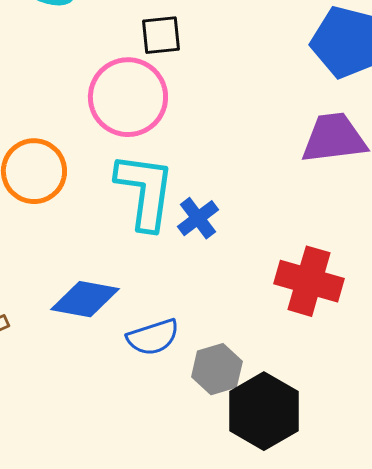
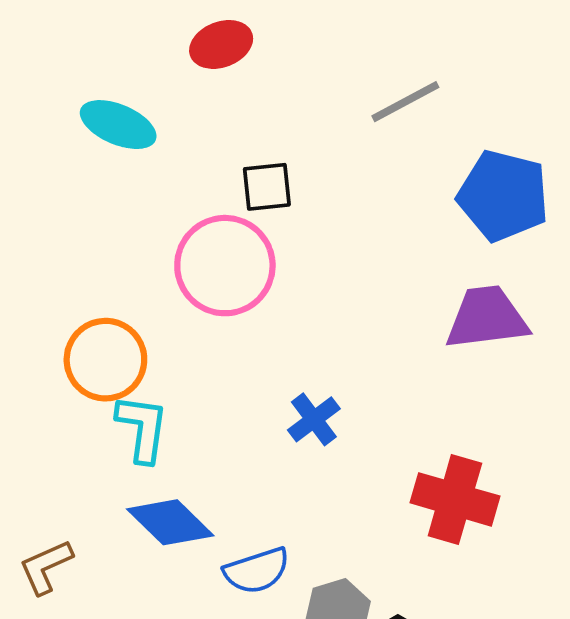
cyan L-shape: (145, 191) -> (142, 428), moved, size x0.7
blue diamond: (85, 299) -> (170, 522), turned 34

